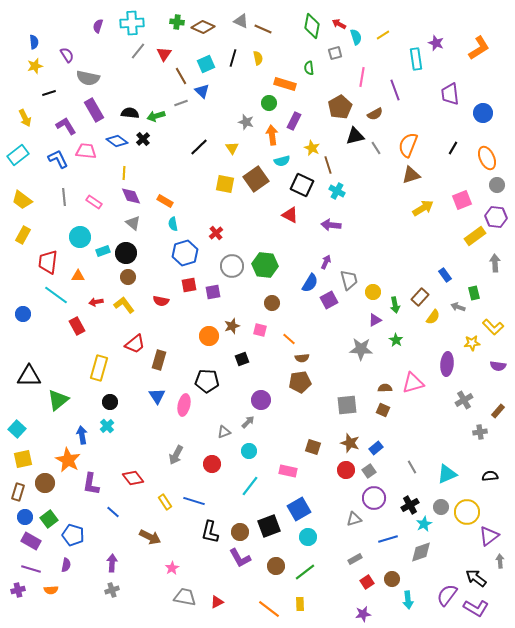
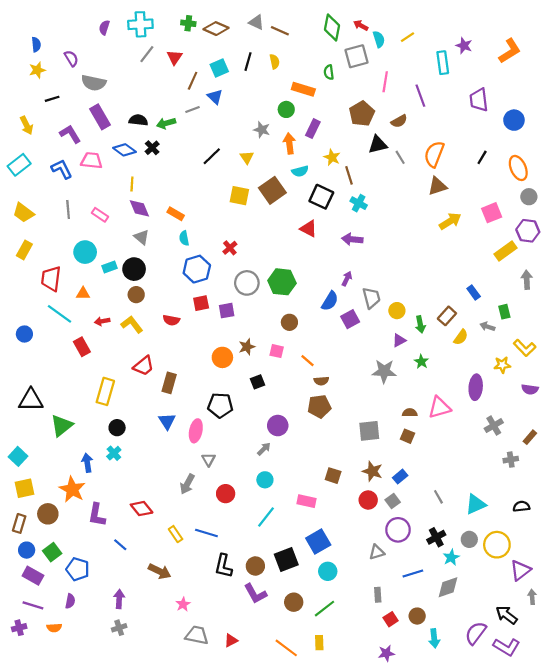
gray square: (335, 53) -> (356, 56), size x1.6
brown line: (181, 76) -> (193, 81), turned 54
gray triangle: (224, 432) -> (209, 460), moved, turned -40
gray rectangle: (355, 559) -> (378, 595), turned -64

